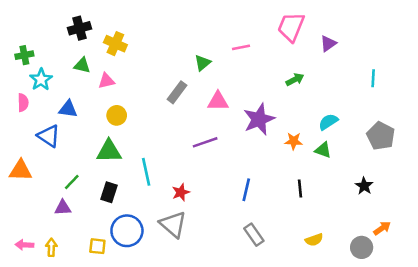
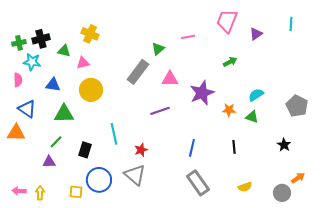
black cross: (79, 28) -> (41, 39), moved
cyan line: (373, 78) -> (291, 24), moved
cyan star: (41, 79) -> (32, 62), turned -30
gray rectangle: (177, 92) -> (138, 72), size x1.4
yellow circle: (117, 115) -> (91, 90), size x1.5
blue triangle: (49, 136) -> (27, 109), moved
green triangle: (109, 151) -> (64, 114), moved
gray rectangle: (254, 235) -> (198, 183), size x1.4

